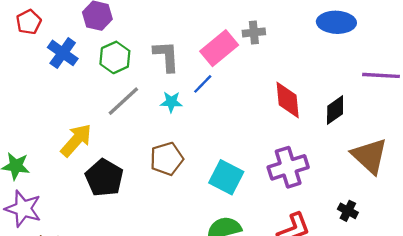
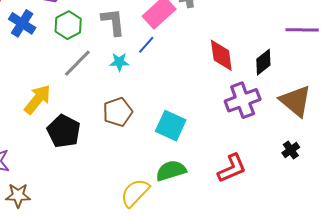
purple cross: (288, 167) -> (243, 100), moved
black cross: (348, 211) -> (291, 150), moved, turned 30

